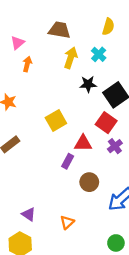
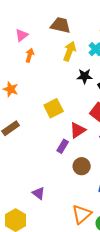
red triangle: (83, 143) -> (78, 130), turned -36
purple triangle: (29, 214) -> (39, 193), moved
orange triangle: (67, 222) -> (82, 214), moved, size x1.5

